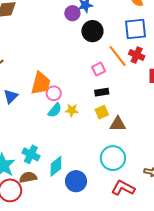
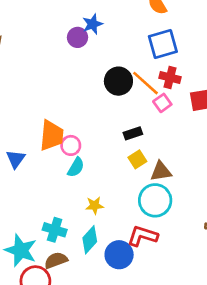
black circle: (92, 31) -> (118, 81), moved
pink square: (99, 69) -> (162, 103), moved
yellow star: (72, 110) -> (95, 205), moved
cyan circle: (113, 158) -> (155, 200), moved
red L-shape: (123, 188) -> (143, 236), moved

